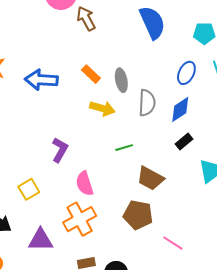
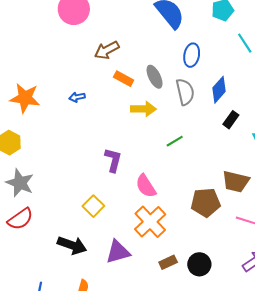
brown arrow: (86, 18) -> (107, 50), moved, turned -75
blue ellipse: (186, 73) -> (192, 55), moved
blue arrow: (41, 80) -> (77, 97), size x0.5
brown trapezoid: (150, 178) -> (236, 182), moved

